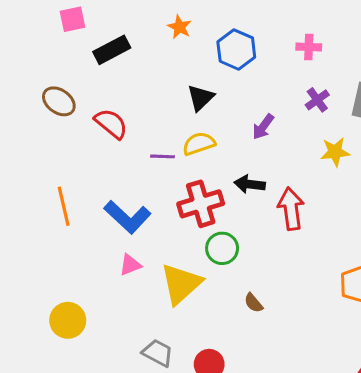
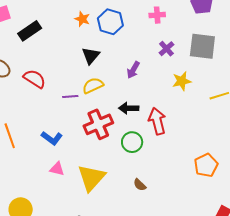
orange star: (179, 27) -> (82, 19), moved
blue L-shape: (127, 217) -> (52, 138), size x0.7
green circle: (222, 248) -> (132, 142), moved
pink triangle: (130, 265) -> (57, 169), turned 42

